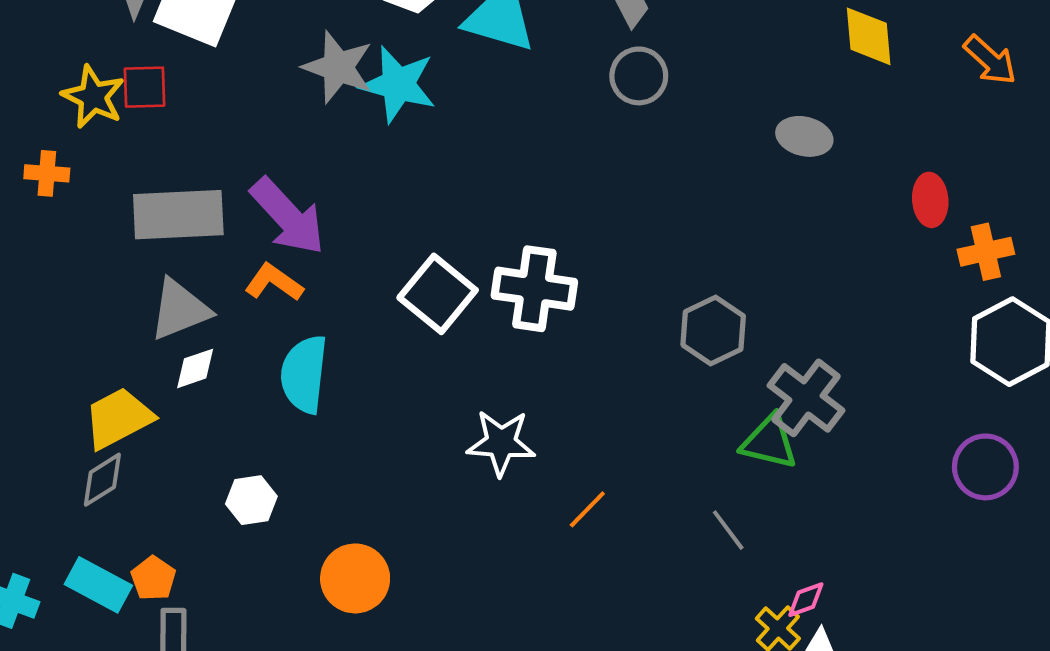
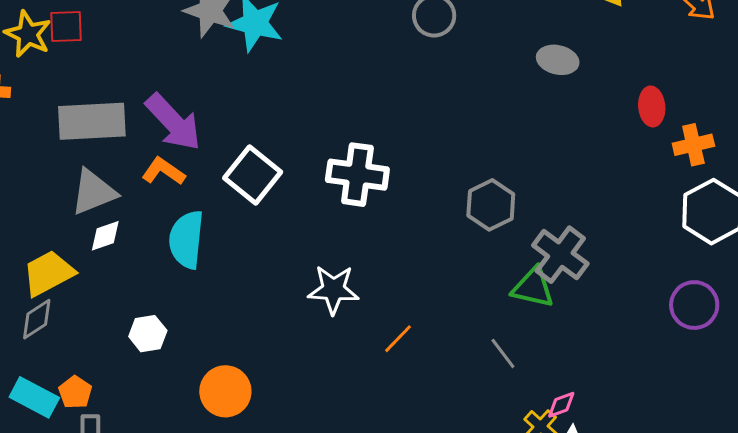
white square: (438, 294) -> (253, 175), moved

